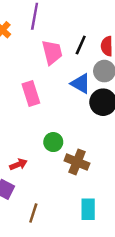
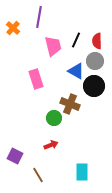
brown cross: (77, 162) -> (70, 104), moved
red arrow: (18, 164) -> (51, 145), moved
brown line: (33, 213) -> (38, 175), turned -49

